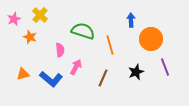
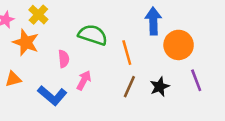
blue arrow: (131, 20) -> (153, 21), size x1.5
orange star: (30, 37) -> (26, 42), size x1.5
orange triangle: (23, 74) -> (13, 79), moved
brown line: (103, 78) -> (129, 87), moved

